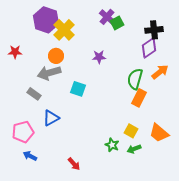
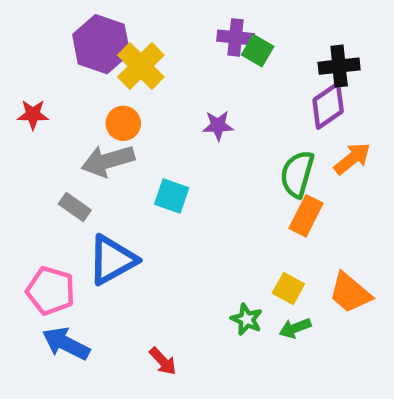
purple cross: (107, 17) -> (236, 37), turned -35
green square: (117, 23) -> (258, 51), turned -32
blue triangle: (51, 118) -> (112, 260), size x1.4
pink pentagon: (23, 132) -> (51, 291), turned 30
blue arrow: (30, 156) -> (66, 344), size x1.5

